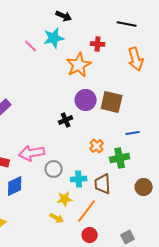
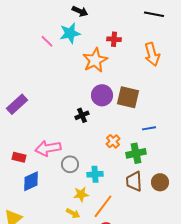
black line: (127, 24) -> (154, 14), moved
brown trapezoid: (103, 184) -> (134, 181), moved

